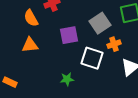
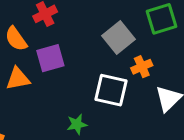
purple square: (69, 35) -> (50, 58), moved

